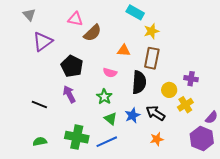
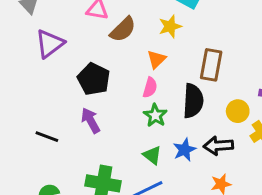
yellow star: (151, 31) -> (170, 26), moved
orange triangle: (124, 50) -> (156, 59), moved, turned -48
pink semicircle: (110, 73) -> (150, 88), turned -88
green star: (104, 97) -> (155, 115), moved
black arrow: (155, 113) -> (218, 146), turned -36

